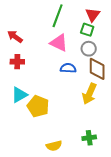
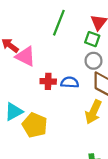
pink triangle: (59, 43) -> (25, 56), moved
red cross: (17, 62) -> (48, 81), moved

